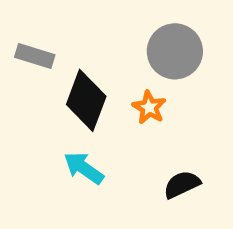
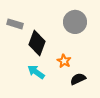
orange star: (149, 107) -> (64, 61), moved

